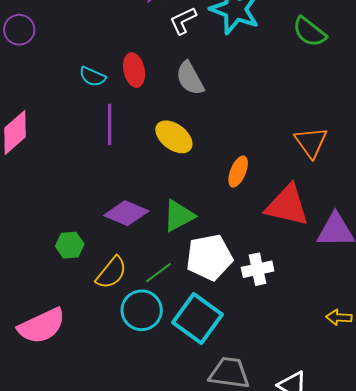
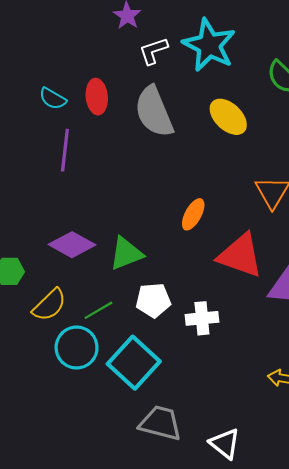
gray semicircle: (190, 78) -> (154, 112), size x1.4
yellow ellipse: (174, 137) -> (228, 117), moved
white pentagon: (209, 257) -> (153, 300), size x0.7

